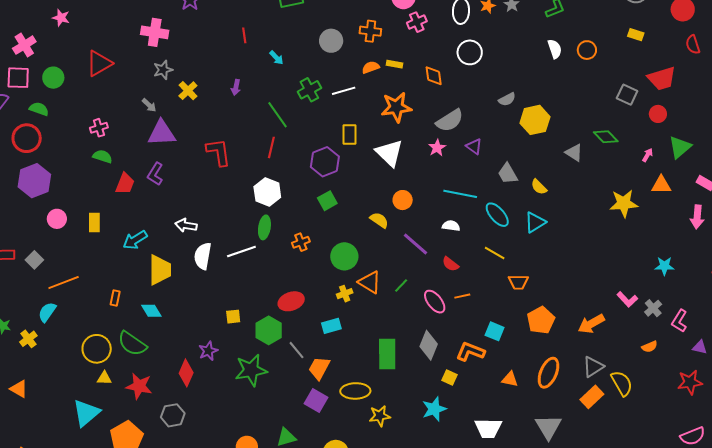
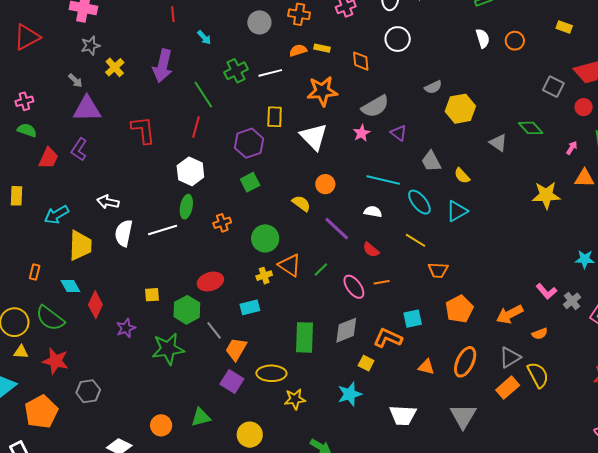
purple arrow: (236, 87) -> (163, 66), size x2.0
cyan square: (495, 331) -> (413, 319), turned -36
gray diamond: (429, 345) -> (346, 330), turned 44
orange semicircle: (650, 347) -> (540, 334), moved
red diamond: (186, 373) -> (95, 305), moved

